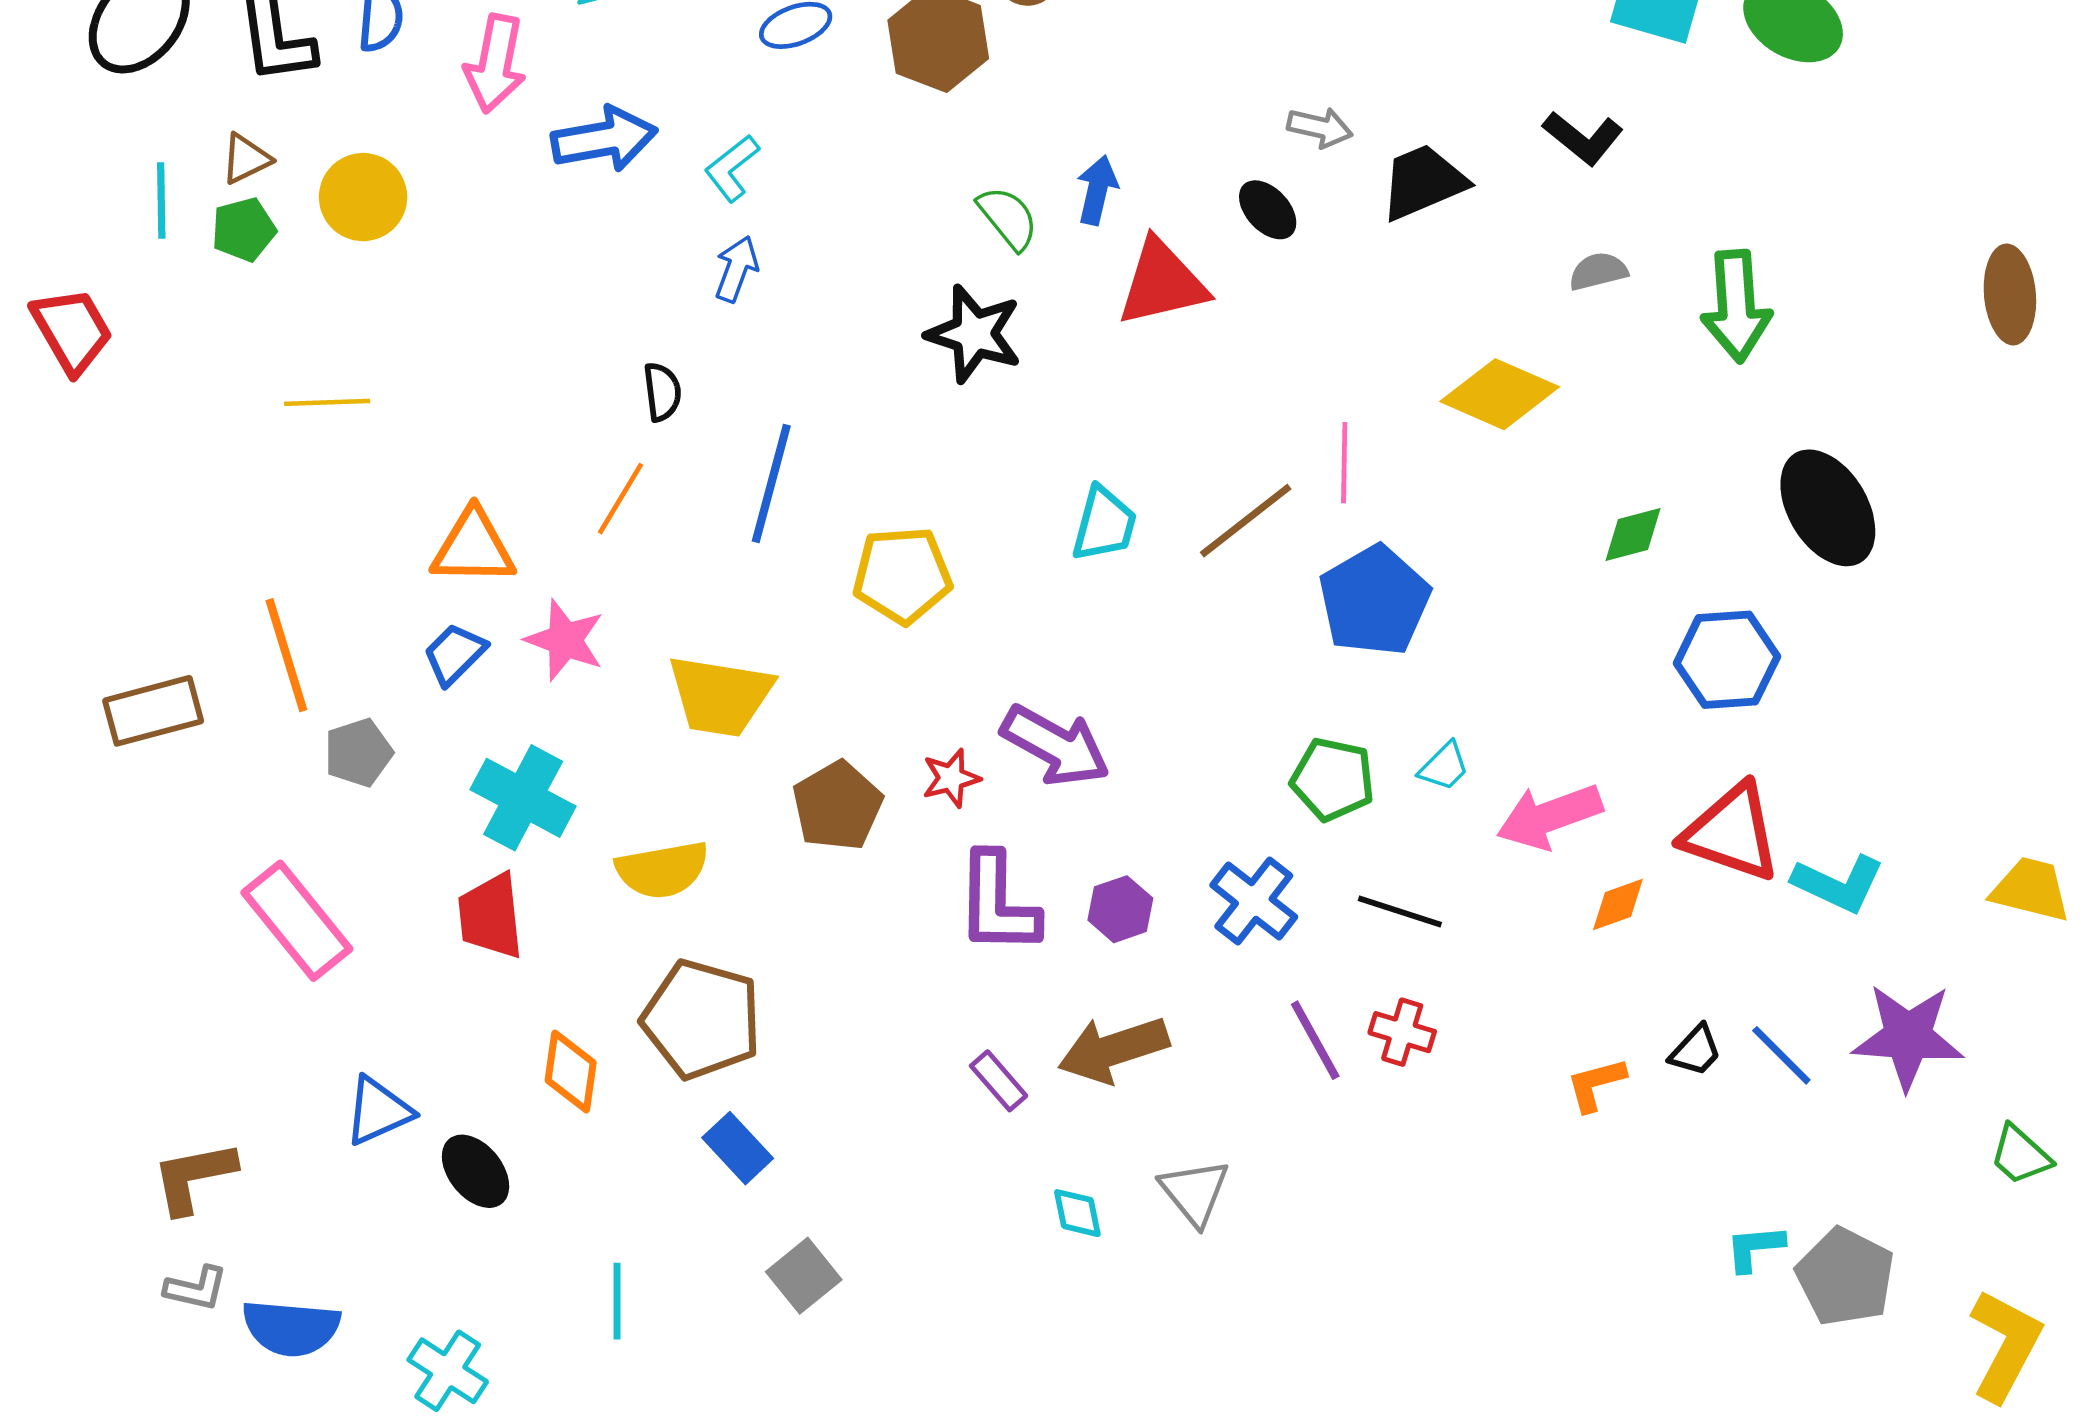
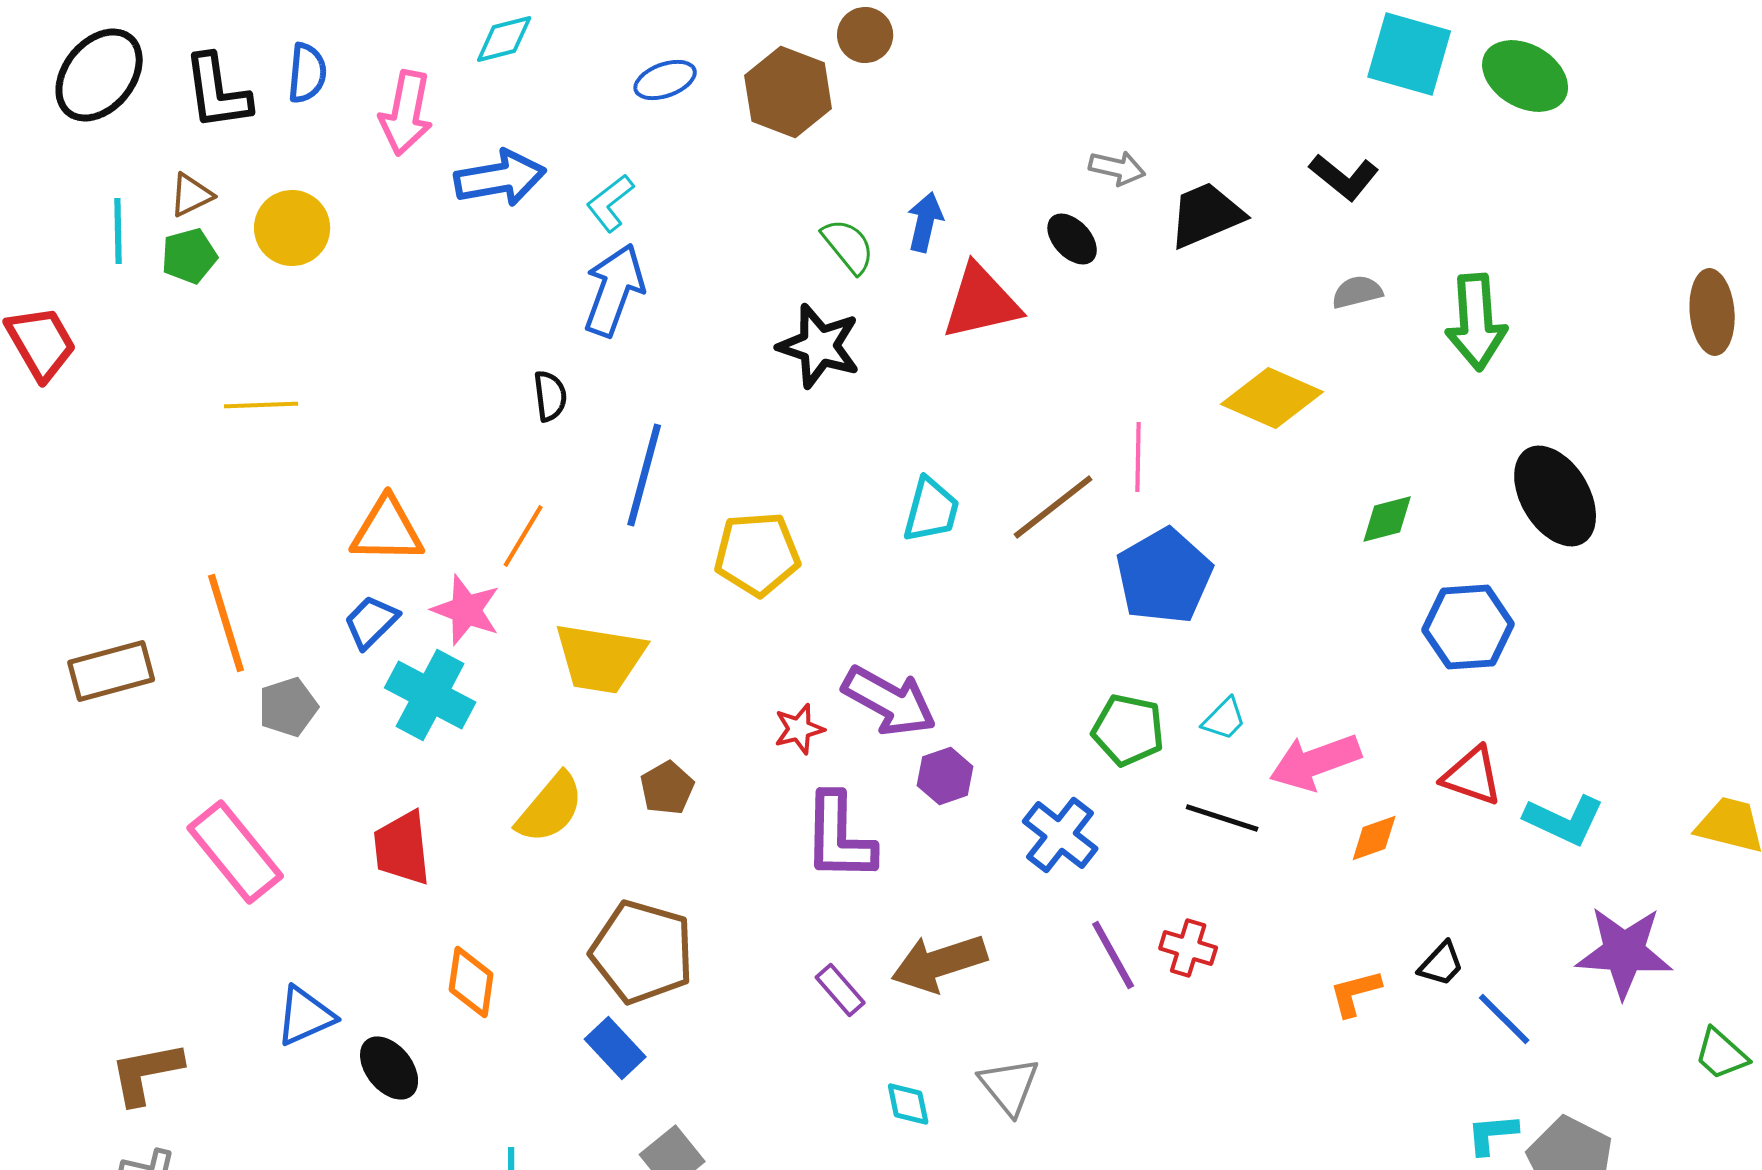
blue arrow: (736, 269) -> (614, 290), size x1.6
orange line: (620, 499) -> (523, 536), moved
cyan cross: (523, 798) -> (430, 695), moved
brown pentagon: (837, 806) -> (667, 788), moved, size x0.7
red triangle: (1732, 833) -> (1472, 776), size x0.7
yellow semicircle: (662, 870) -> (550, 808), turned -40
purple hexagon: (1120, 909) -> (945, 776), moved
black line: (1400, 911) -> (1222, 818), moved
brown pentagon: (702, 1019) -> (642, 952), moved
blue line: (1781, 1055) -> (1504, 1019), moved

